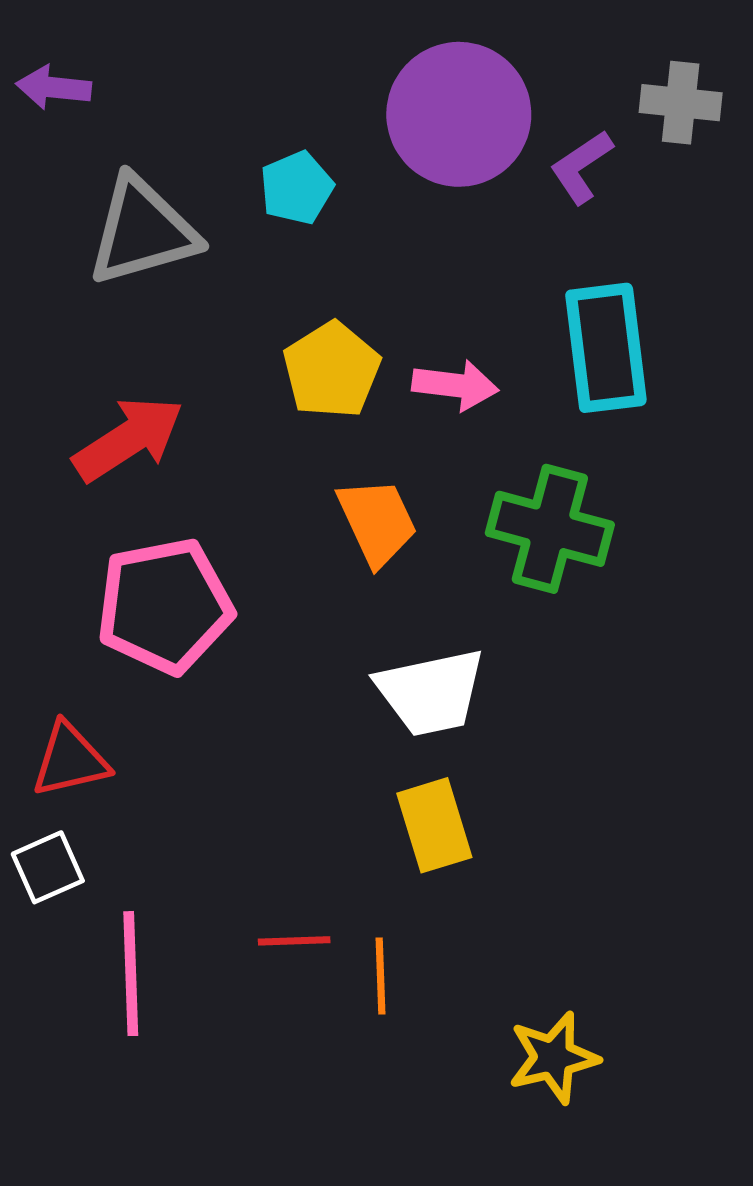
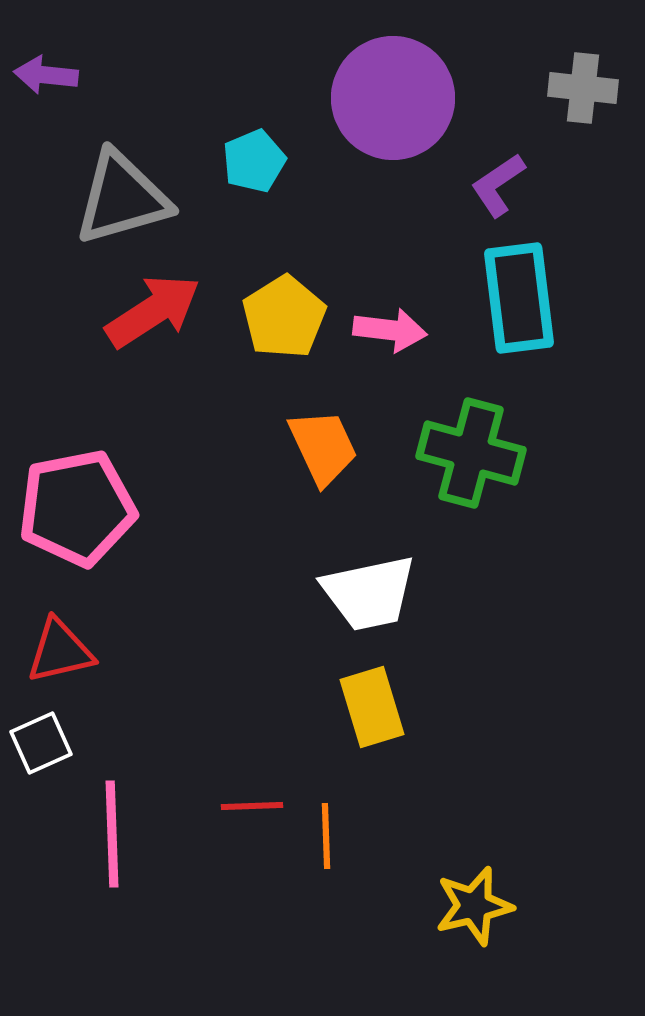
purple L-shape: (581, 167) -> (498, 185), moved
red arrow: (128, 439) -> (153, 311), moved
pink pentagon: (165, 606) -> (77, 508), moved

